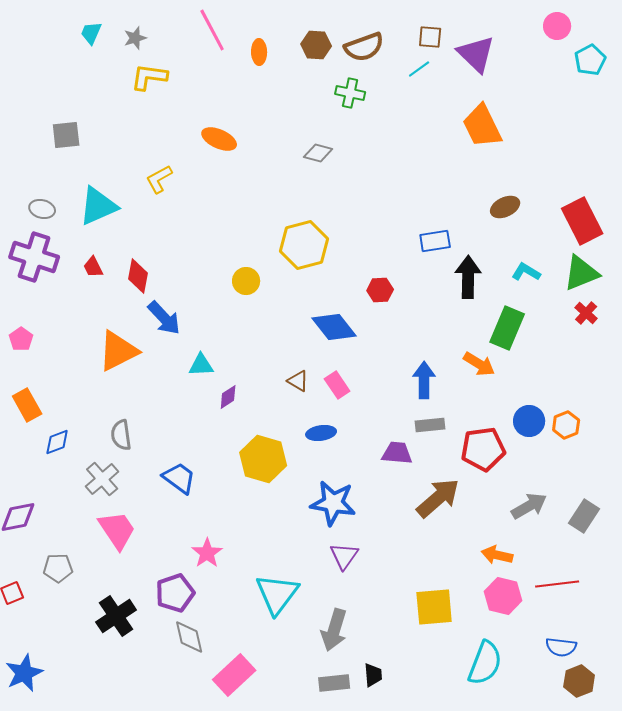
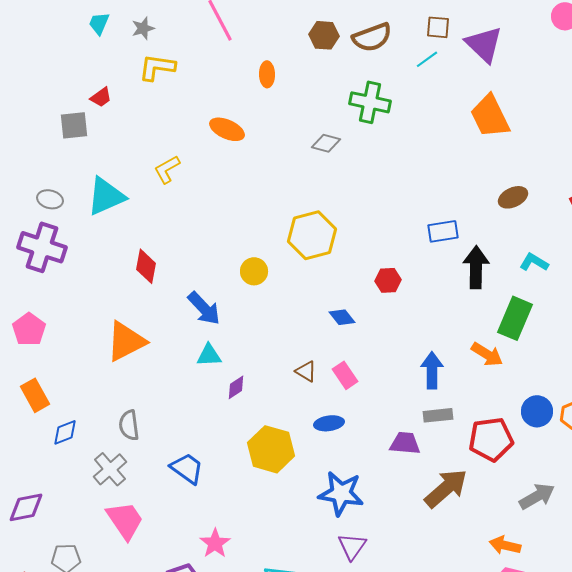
orange ellipse: (259, 52) -> (267, 74), moved
green cross: (350, 93) -> (370, 102), moved, size x1.4
red trapezoid: (93, 267) -> (101, 97), moved, turned -100
blue arrow: (164, 318) -> (204, 308), moved
blue diamond: (334, 327) -> (342, 317), size x0.6
pink pentagon: (21, 339) -> (29, 329), size x1.4

